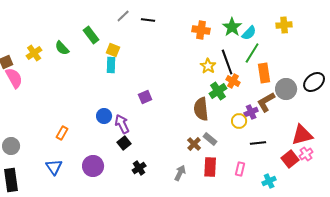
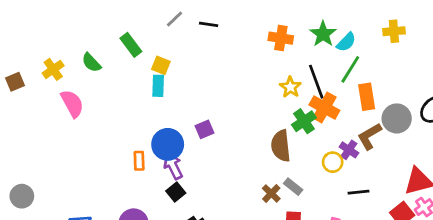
pink semicircle: (14, 78) -> (72, 103), moved
orange cross: (233, 81) -> (324, 108), size x1.5
purple cross: (251, 112) -> (349, 150), turned -32
blue circle: (104, 116) -> (168, 144), moved, size x1.5
orange rectangle: (62, 133) -> (139, 161), moved, turned -32

